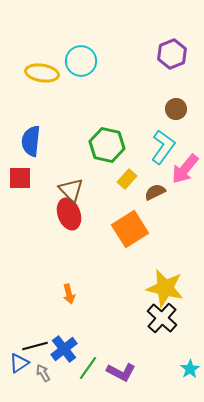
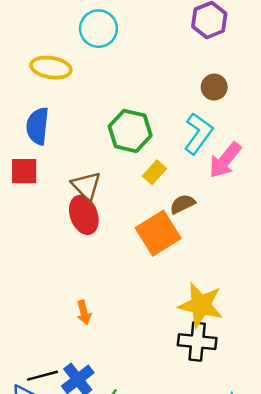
yellow ellipse: (42, 73) -> (51, 68), moved
brown semicircle: (155, 192) -> (182, 204), moved
black cross: (162, 318) -> (197, 342), turned -36

